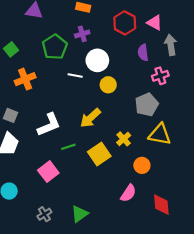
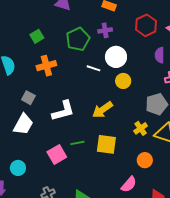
yellow cross: (124, 139) -> (141, 128), moved
green line: (68, 147) -> (77, 143), moved
yellow square: (99, 154) -> (106, 144), turned 35

